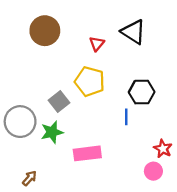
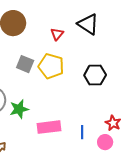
gray square: (59, 101) -> (25, 64), moved, turned -30
blue line: (126, 117) -> (82, 132), moved

